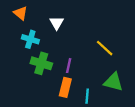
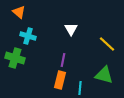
white triangle: (57, 23) -> (71, 29), moved
yellow line: (105, 48) -> (107, 44), moved
green cross: (41, 63) -> (15, 58), moved

